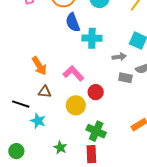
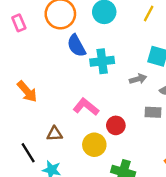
orange arrow: (39, 66) -> (27, 91), moved
gray rectangle: (125, 78) -> (153, 112), moved
black line: (21, 104) -> (28, 153), turned 48

